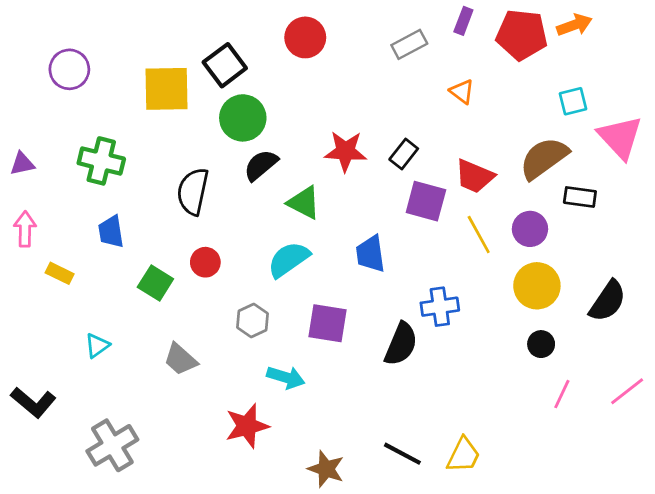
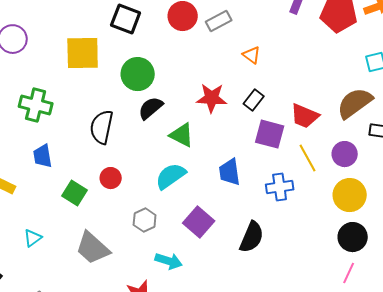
gray rectangle: (409, 44) -> (219, 21), moved
black square: (225, 65) -> (126, 19), moved, turned -32
orange triangle: (462, 92) -> (252, 55), moved
blue cross: (440, 307) -> (280, 187), moved
purple square: (327, 323) -> (199, 222), turned 32
black circle: (541, 344) -> (353, 237), size x1.5
gray trapezoid: (180, 359) -> (93, 248), size x1.4
pink line: (562, 394) -> (349, 273), moved

